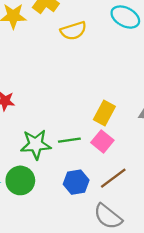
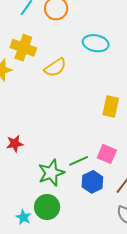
yellow rectangle: (104, 113) -> (111, 107), moved
blue hexagon: (76, 182) -> (92, 182), moved

